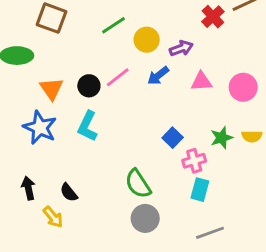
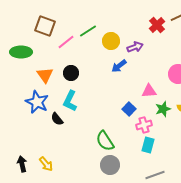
pink line: (118, 77) -> (66, 42), moved
pink triangle: (201, 81) -> (149, 91), moved
black arrow: (28, 188) -> (22, 164), moved
black semicircle: (69, 192) -> (57, 119), moved

